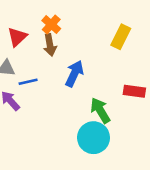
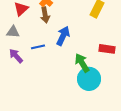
blue line: (28, 82) -> (38, 47), moved
cyan circle: (93, 138) -> (89, 79), moved

